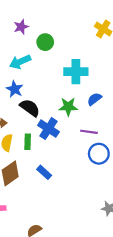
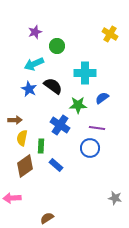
black semicircle: (30, 108) -> (53, 86), moved
green rectangle: (28, 142) -> (41, 146), moved
blue circle: (99, 154) -> (90, 148), moved

